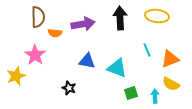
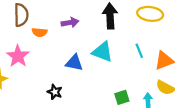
purple arrow: (83, 24) -> (70, 23), size x0.7
cyan triangle: (117, 68) -> (102, 52), moved

